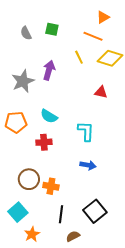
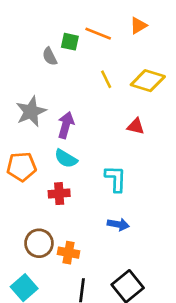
gray semicircle: (26, 33) -> (50, 56), moved
orange line: (93, 36) -> (98, 34), moved
purple arrow: (49, 70) -> (66, 125), moved

